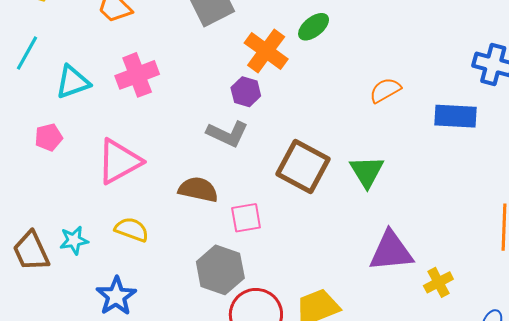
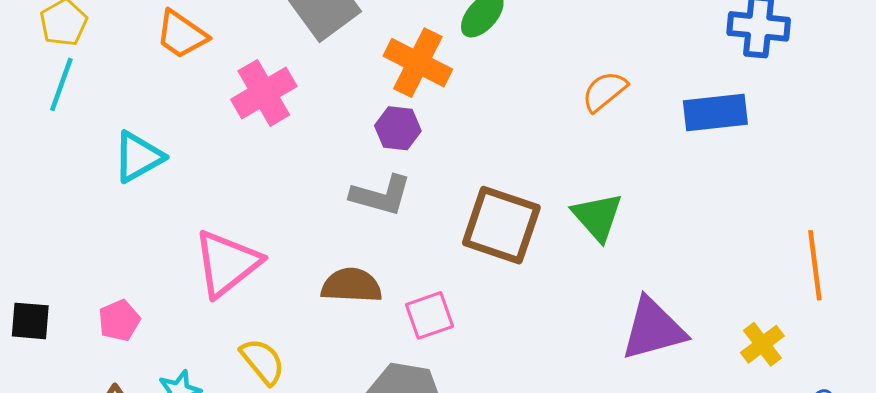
cyan line: (27, 53) -> (61, 84), moved
pink cross: (137, 75) -> (264, 93), moved
pink pentagon: (49, 137) -> (119, 320), moved
yellow semicircle: (132, 230) -> (263, 361), turned 40
yellow cross: (438, 282) -> (762, 344), moved

